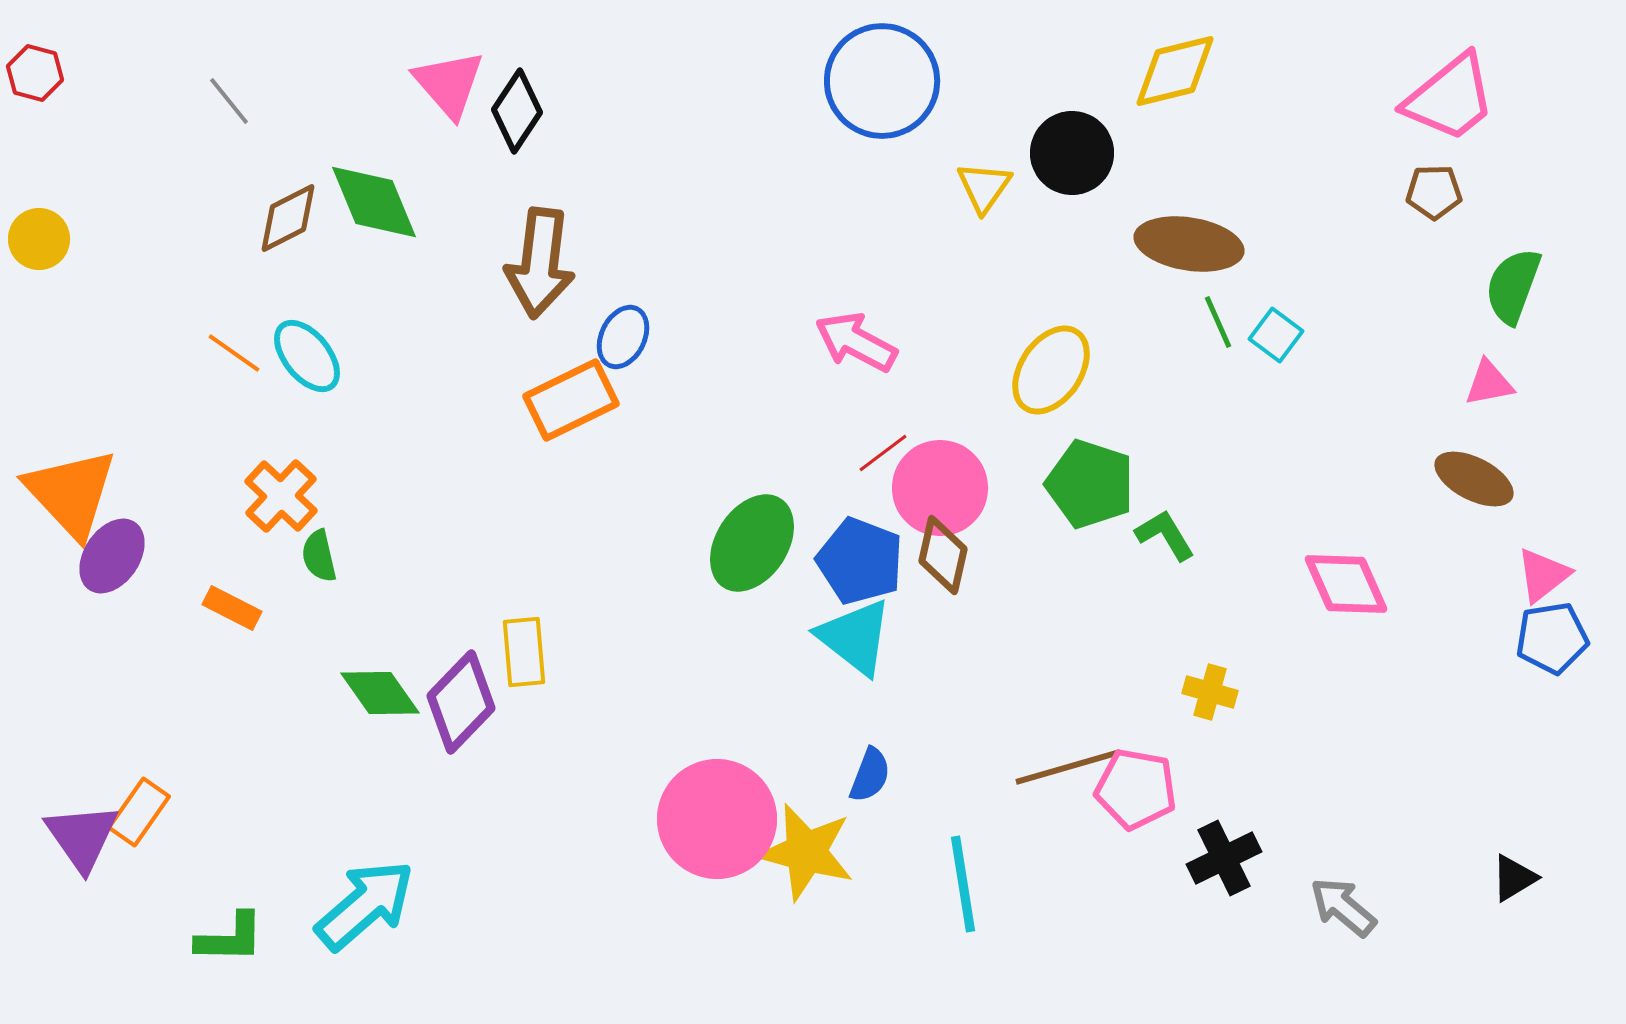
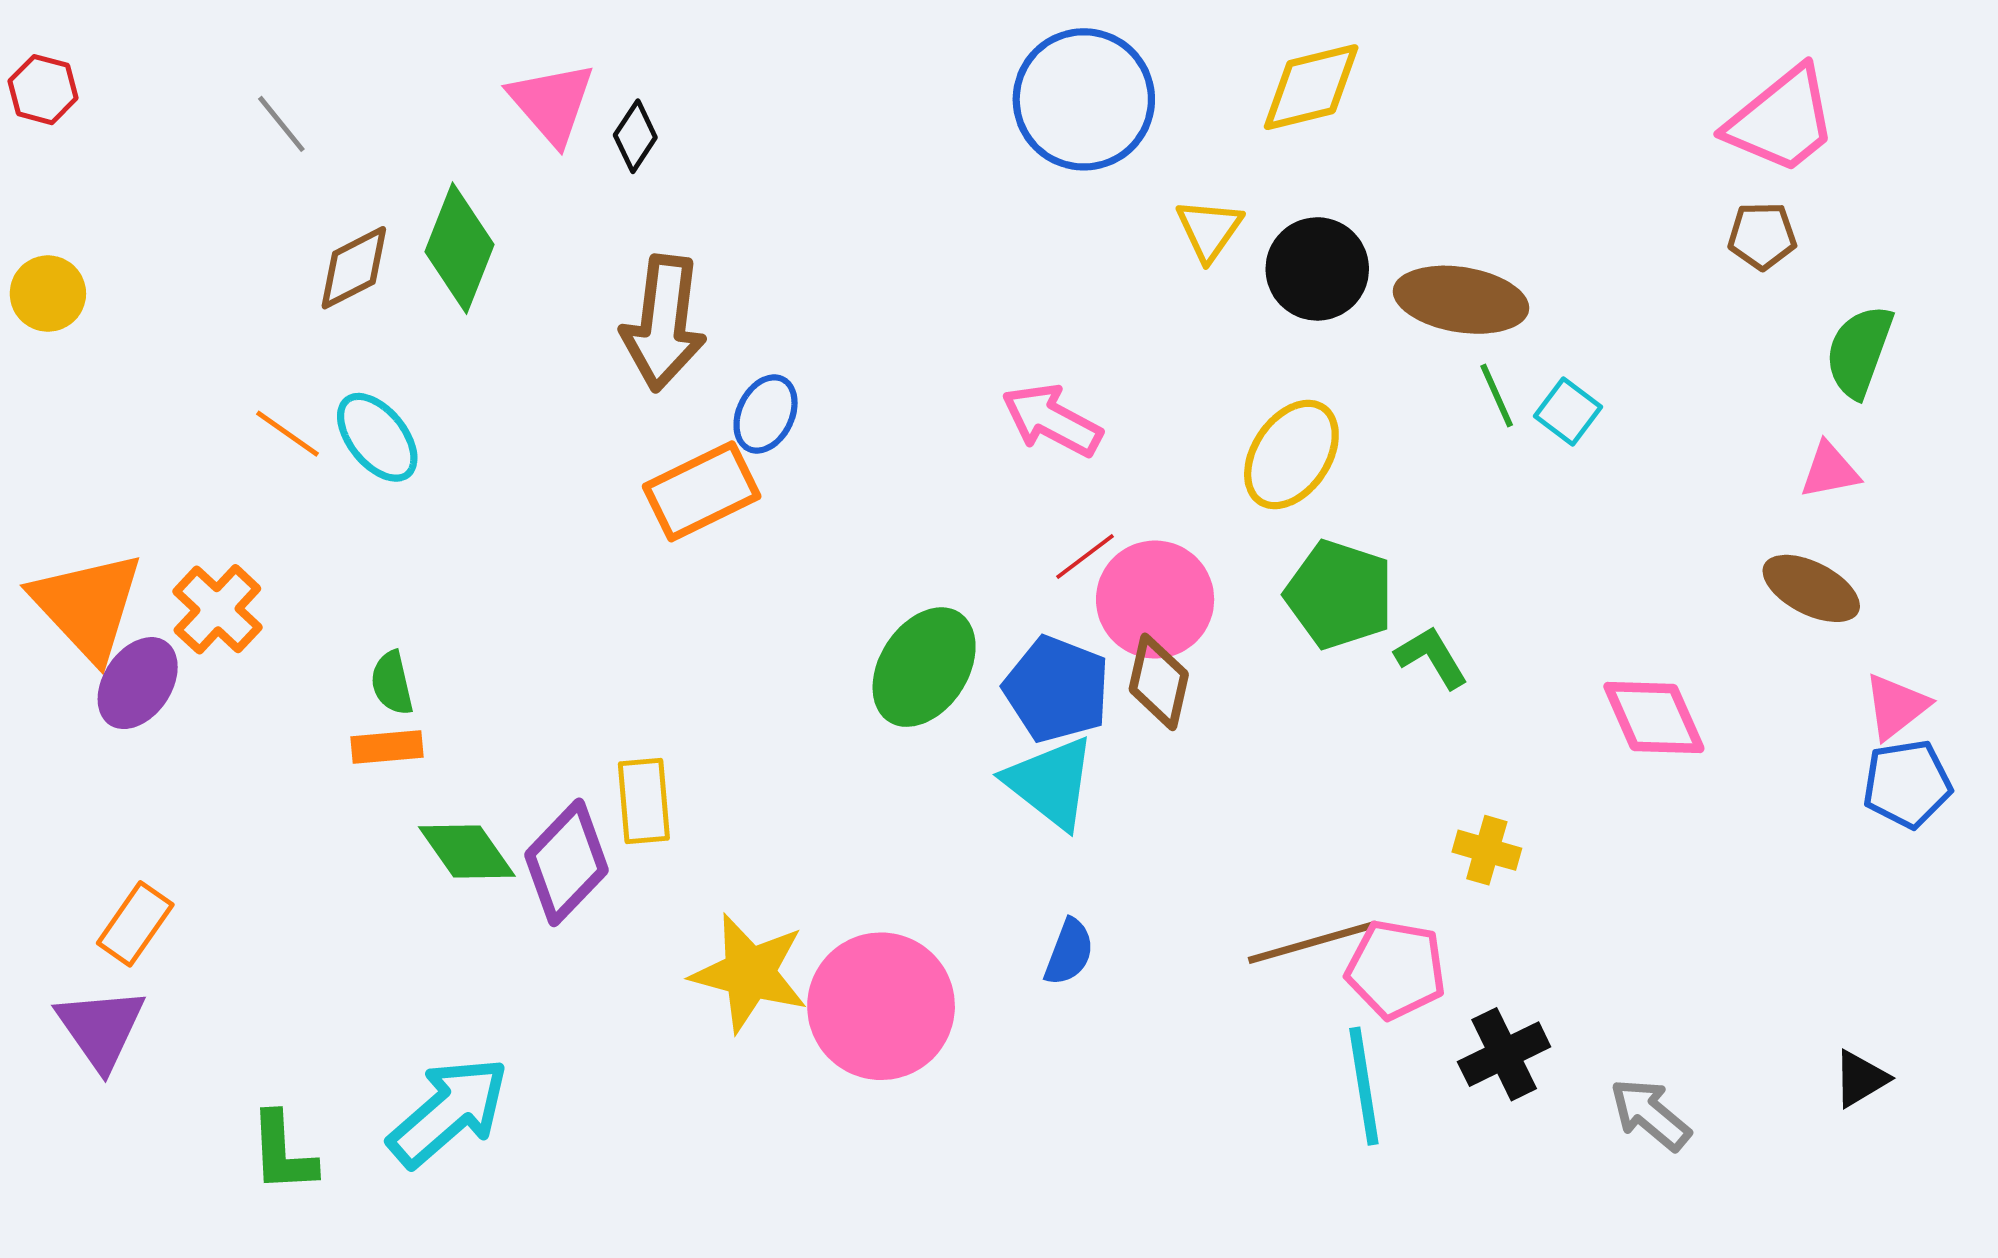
yellow diamond: (1175, 71) -> (1311, 87), moved
black diamond: (517, 111) -> (635, 136), size x0.7
black circle: (1072, 153) -> (1317, 269), moved
green diamond: (374, 202) -> (460, 248), turned 44
orange cross: (281, 496) -> (217, 609), moved
orange rectangle: (232, 608) -> (387, 747), moved, turned -32
orange rectangle: (139, 812) -> (135, 924), moved
yellow star: (806, 852) -> (750, 973), moved
cyan line: (963, 884) -> (1364, 1086), moved
green L-shape: (230, 938) -> (283, 1152), turned 86

